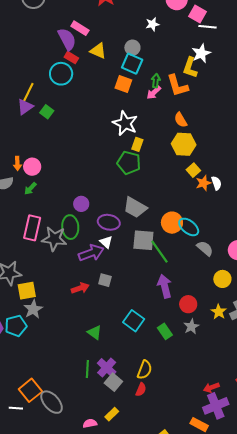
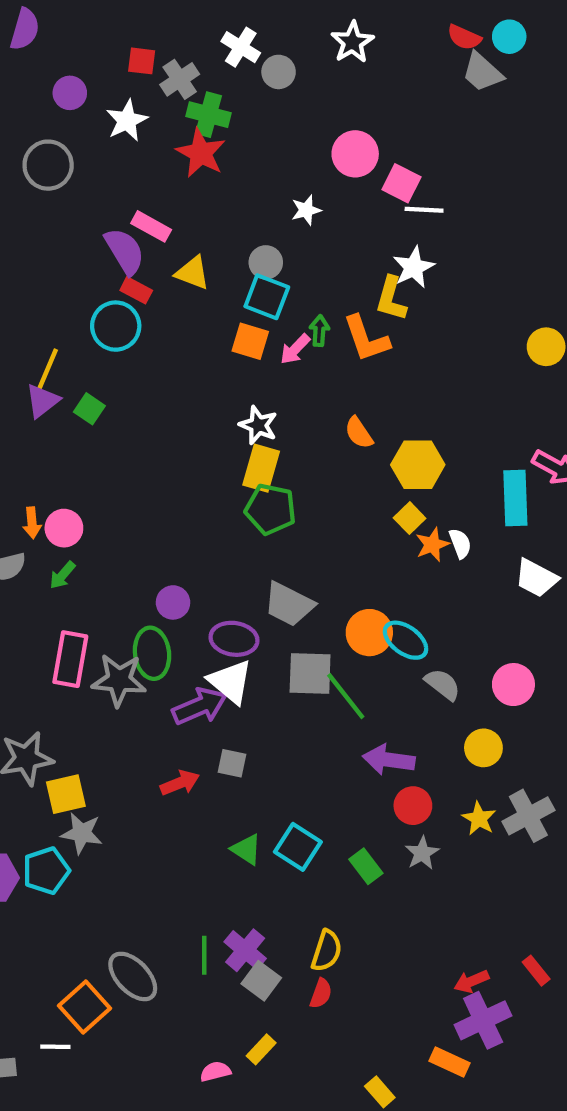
pink arrow: (154, 93) -> (295, 349), moved
orange semicircle: (181, 120) -> (359, 433), moved
white star: (125, 123) -> (258, 425), size x0.7
yellow rectangle: (137, 144) -> (261, 468), moved, size x1.5
yellow hexagon: (184, 144) -> (418, 465), moved
white triangle: (106, 242) -> (230, 682), size x1.6
purple arrow: (165, 286) -> (389, 760), moved, turned -65
gray star: (33, 309) -> (82, 833), turned -30
green triangle: (95, 332) -> (246, 849), moved
gray ellipse: (52, 402) -> (133, 976), moved

